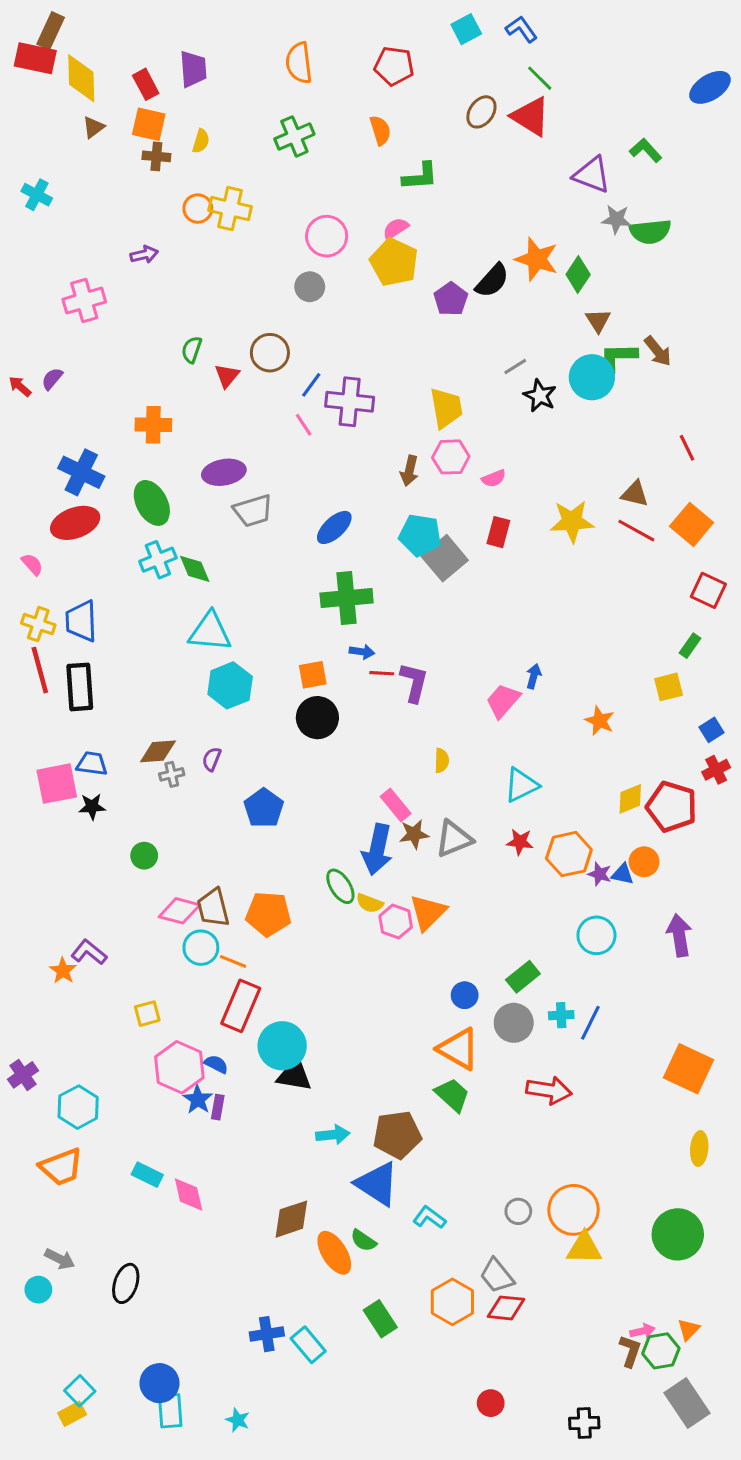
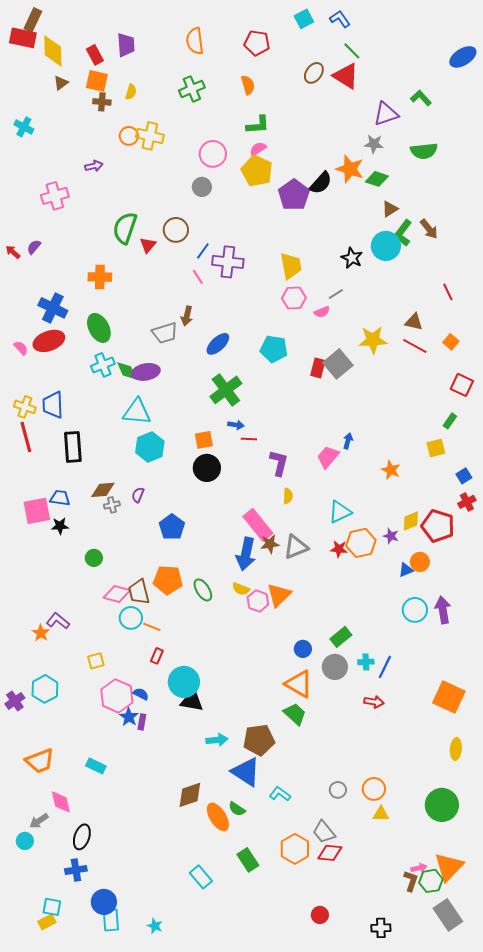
purple triangle: (592, 175) -> (386, 114), turned -40
green L-shape: (420, 176) -> (258, 125), moved
gray star: (616, 219) -> (374, 144), moved
green diamond: (578, 274) -> (377, 179), turned 75
purple pentagon: (451, 299) -> (294, 195), size x1.4
brown triangle: (598, 320) -> (390, 209), turned 30
green semicircle: (192, 350) -> (125, 228), size x1.8
green L-shape: (618, 357) -> (403, 233), turned -52
gray line: (515, 366) -> (336, 294), moved
brown arrow: (409, 471) -> (187, 316), moved
purple ellipse: (224, 472) -> (146, 372), moved
orange square: (692, 524) -> (451, 342), size x0.6
red rectangle: (498, 532) -> (318, 368), moved
gray square: (445, 558) -> (338, 364), moved
pink semicircle: (32, 564) -> (21, 348), moved
green cross: (347, 598) -> (226, 390), turned -32
purple L-shape: (414, 682) -> (279, 463), moved
black rectangle: (80, 687) -> (73, 447), moved
pink rectangle: (396, 805) -> (258, 525), size x1.5
orange hexagon: (569, 854) -> (361, 543), moved
purple star: (600, 874) -> (391, 536), moved
blue triangle: (623, 874) -> (406, 570), turned -35
green ellipse: (340, 886) -> (203, 590), moved
orange pentagon: (268, 914) -> (168, 580), moved
cyan circle: (596, 935) -> (415, 610), moved
red rectangle: (241, 1006) -> (157, 656), size x0.5
red arrow: (549, 1090) -> (374, 702), moved, size x0.7
cyan hexagon: (78, 1107) -> (45, 689), moved
pink diamond: (189, 1195) -> (61, 802), moved
orange circle: (573, 1210) -> (374, 789), size x0.7
yellow triangle: (584, 1248) -> (381, 814), size x0.7
gray arrow: (60, 1259) -> (39, 821), turned 120
orange triangle: (688, 1329) -> (449, 867), size x2.0
blue cross: (267, 1334) -> (76, 870), moved
cyan square: (80, 1391) -> (52, 907), turned -36

